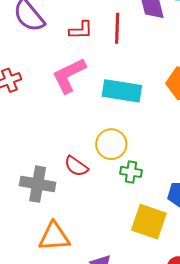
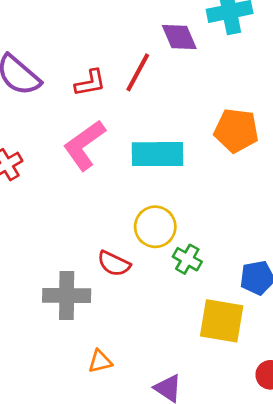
red line: (117, 28) -> (138, 72), turned 36
green cross: (131, 172) -> (187, 259), turned 30
orange triangle: (54, 237) -> (100, 361), size x0.6

